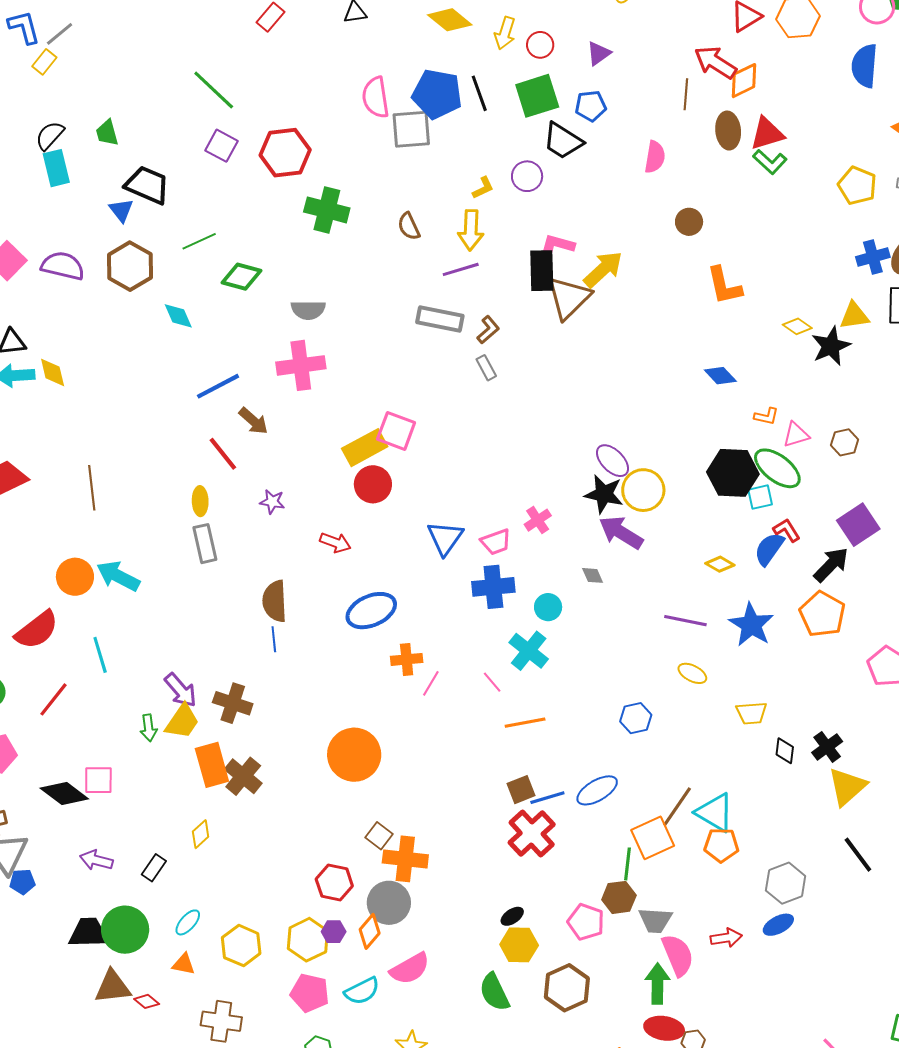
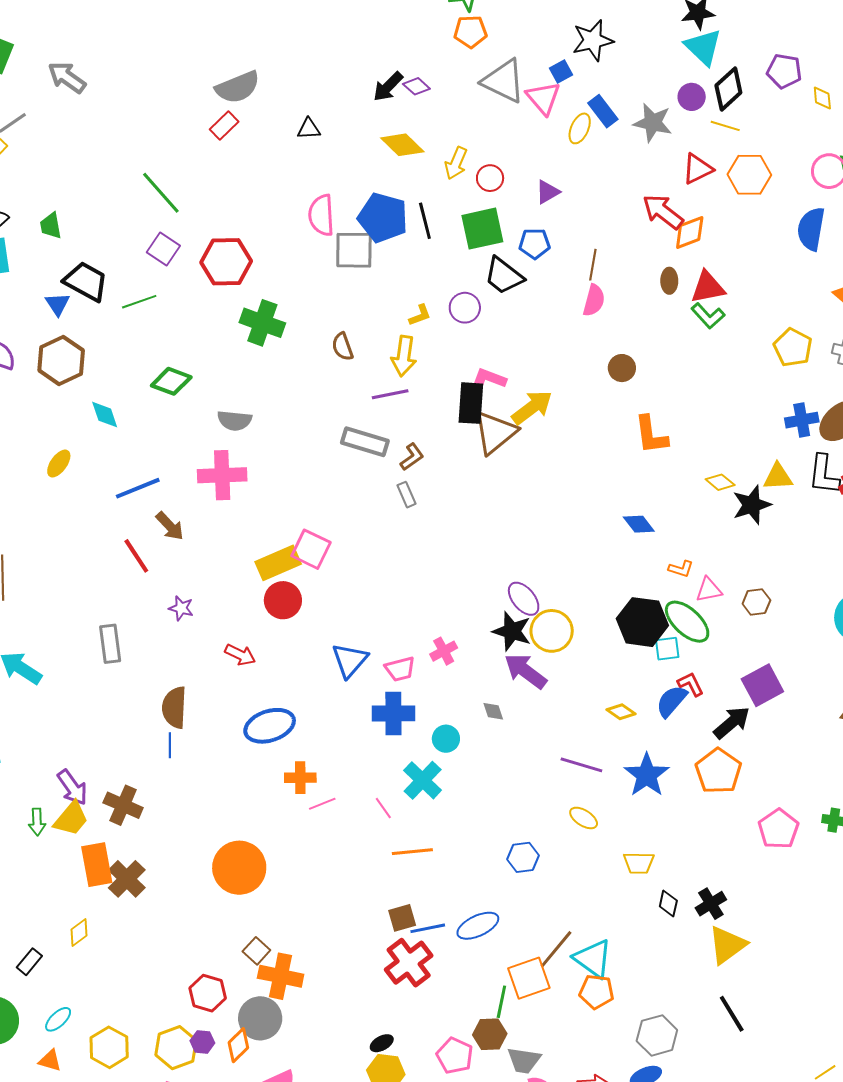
brown line: (686, 94) -> (593, 265), moved
brown ellipse: (728, 131) -> (669, 281), size x0.7
green line: (199, 241) -> (139, 302), moved
yellow ellipse: (200, 501) -> (59, 463), moved, turned 32
pink line: (431, 683) -> (322, 804), turned 32

